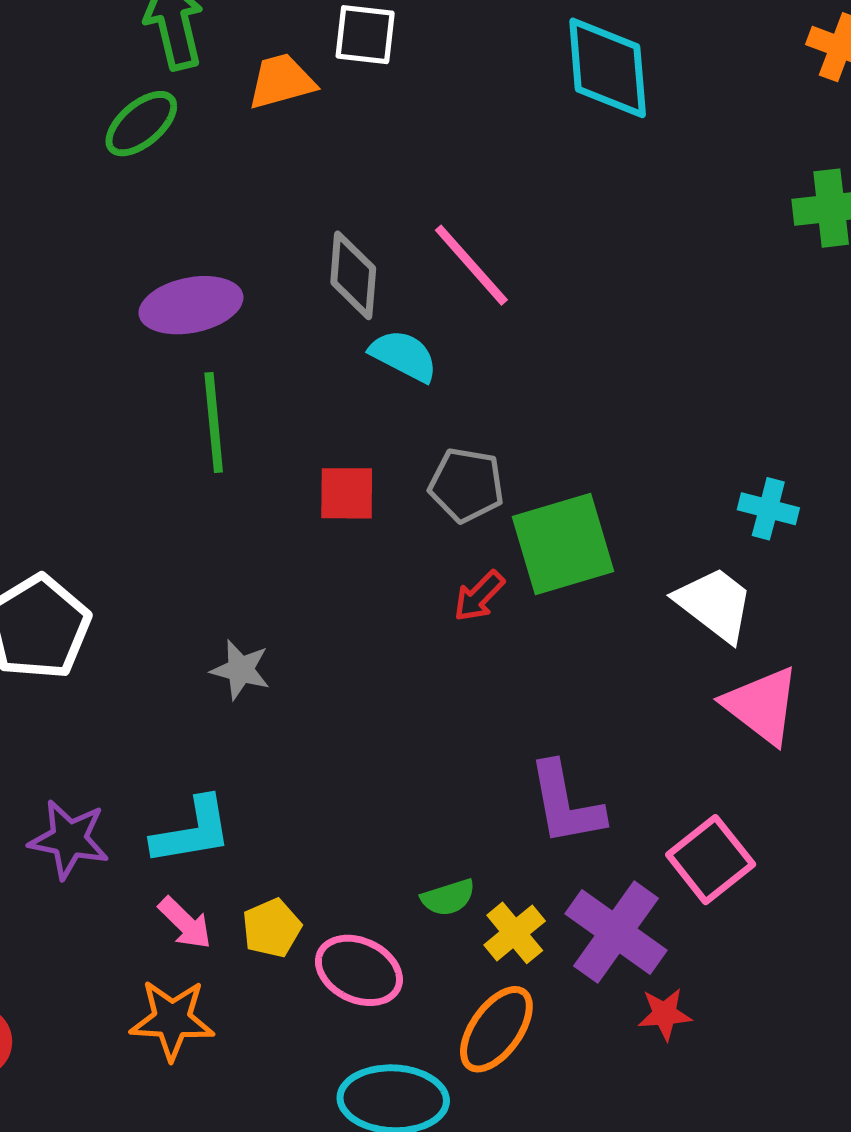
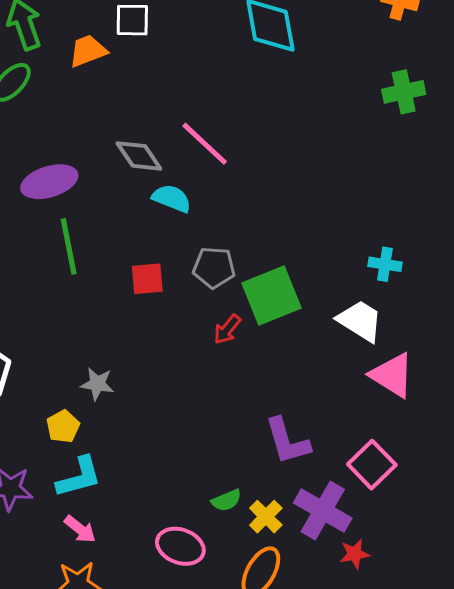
gray diamond: (353, 275) -> (139, 156), turned -33
yellow pentagon: (272, 928) -> (63, 426), moved

